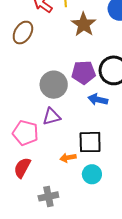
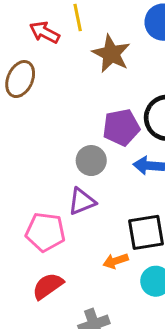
gray circle: (54, 85) -> (91, 161), moved, size x0.7
red semicircle: (22, 168) -> (48, 286), turned 35

